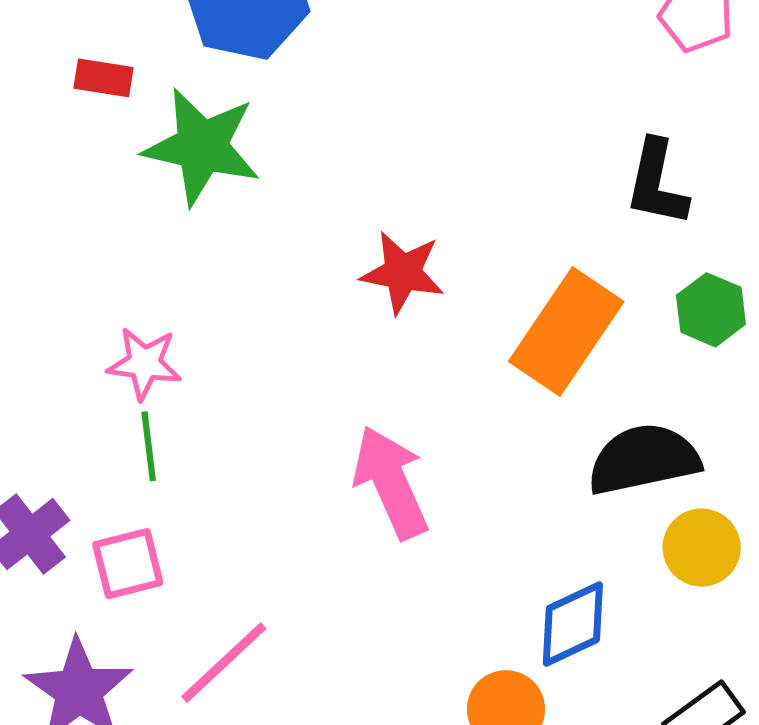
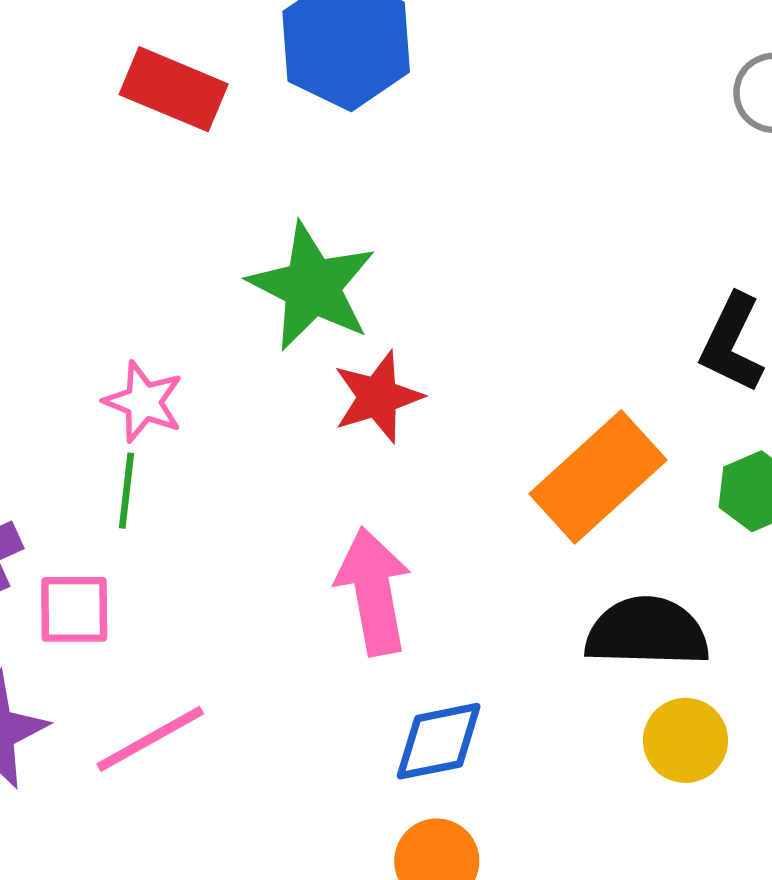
red rectangle: (103, 78) -> (174, 89), size x1.6
green star: (202, 147) -> (312, 287), moved
red star: (403, 273) -> (378, 397), moved, turned 30
blue diamond: (573, 624) -> (439, 741), moved

